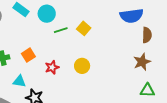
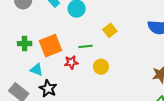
green line: (61, 30) -> (86, 46), moved
orange square: (28, 55) -> (51, 46), size x1.6

